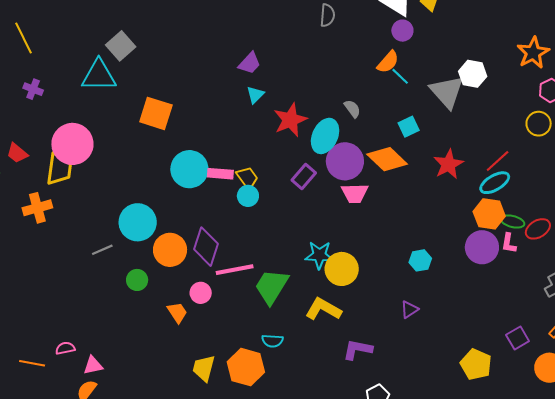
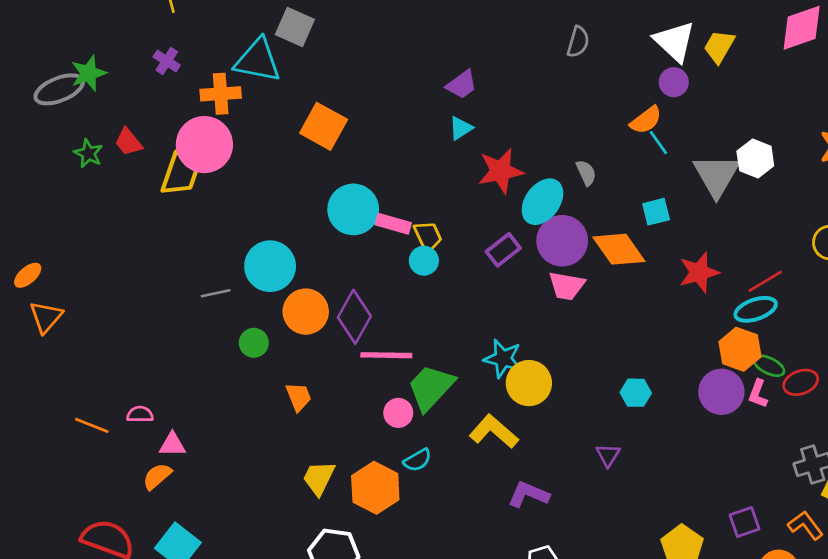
gray square: (121, 46) -> (295, 27), turned -36
orange cross: (37, 208) -> (221, 94), moved
pink circle: (201, 293) -> (398, 413), moved
purple triangle: (409, 310) -> (608, 455), turned -36
cyan semicircle: (272, 341) -> (418, 460), turned -45

